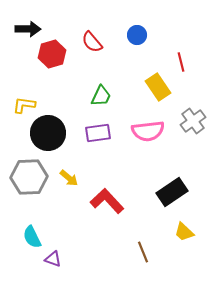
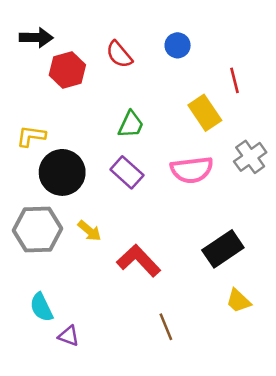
purple rectangle: (98, 133) -> (127, 172), turned 50
brown line: (143, 252) -> (166, 327), moved

